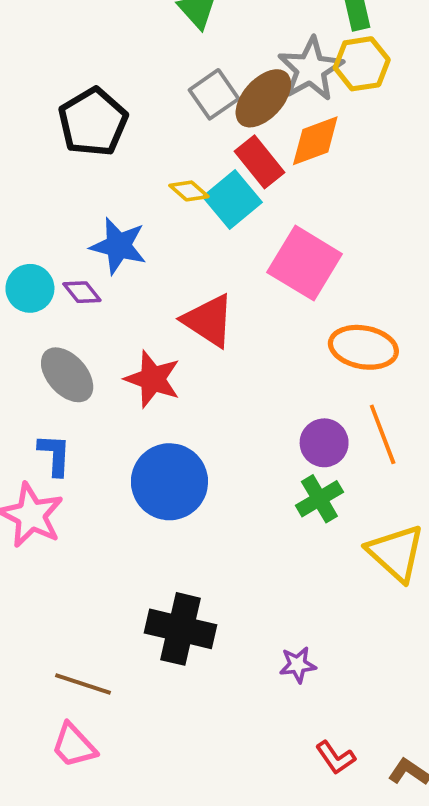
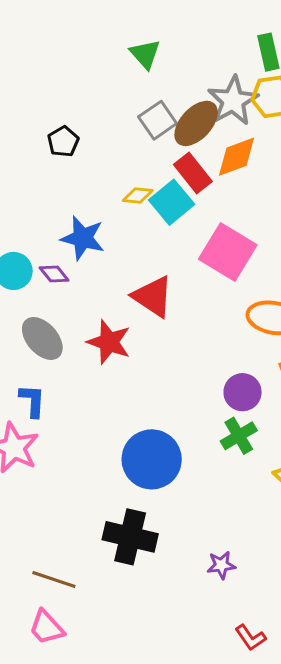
black pentagon: (93, 122) -> (63, 142), size x0.6
yellow diamond: (189, 191) -> (138, 195), turned -36
blue circle: (169, 482) -> (152, 459), moved

